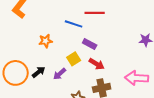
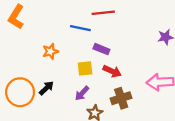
yellow square: (74, 59) -> (85, 68), turned 32
purple arrow: (60, 74) -> (82, 93), moved

